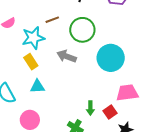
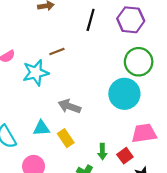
green circle: (82, 30) -> (139, 62), moved
gray arrow: (67, 56) -> (70, 106), moved
yellow rectangle: (31, 62) -> (66, 138), moved

